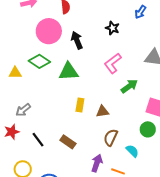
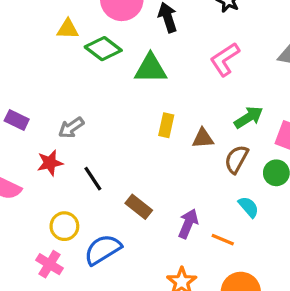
yellow triangle: (15, 73) -> (68, 29), moved
green arrow: (129, 86) -> (249, 117), moved
brown semicircle: (111, 137) -> (236, 159), moved
brown rectangle: (68, 142) -> (139, 207), moved

